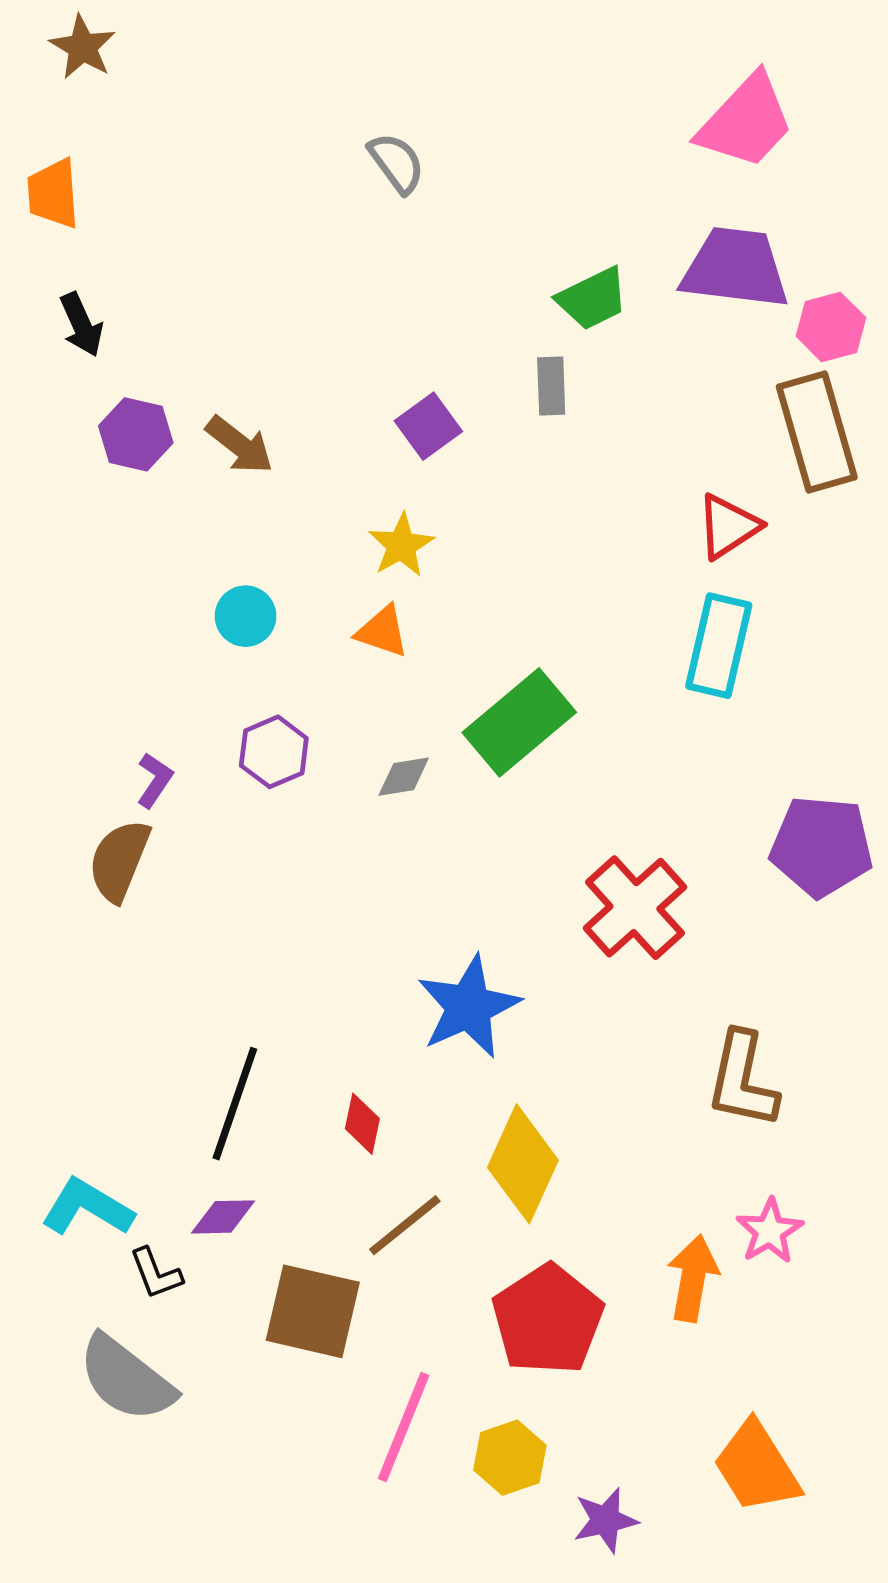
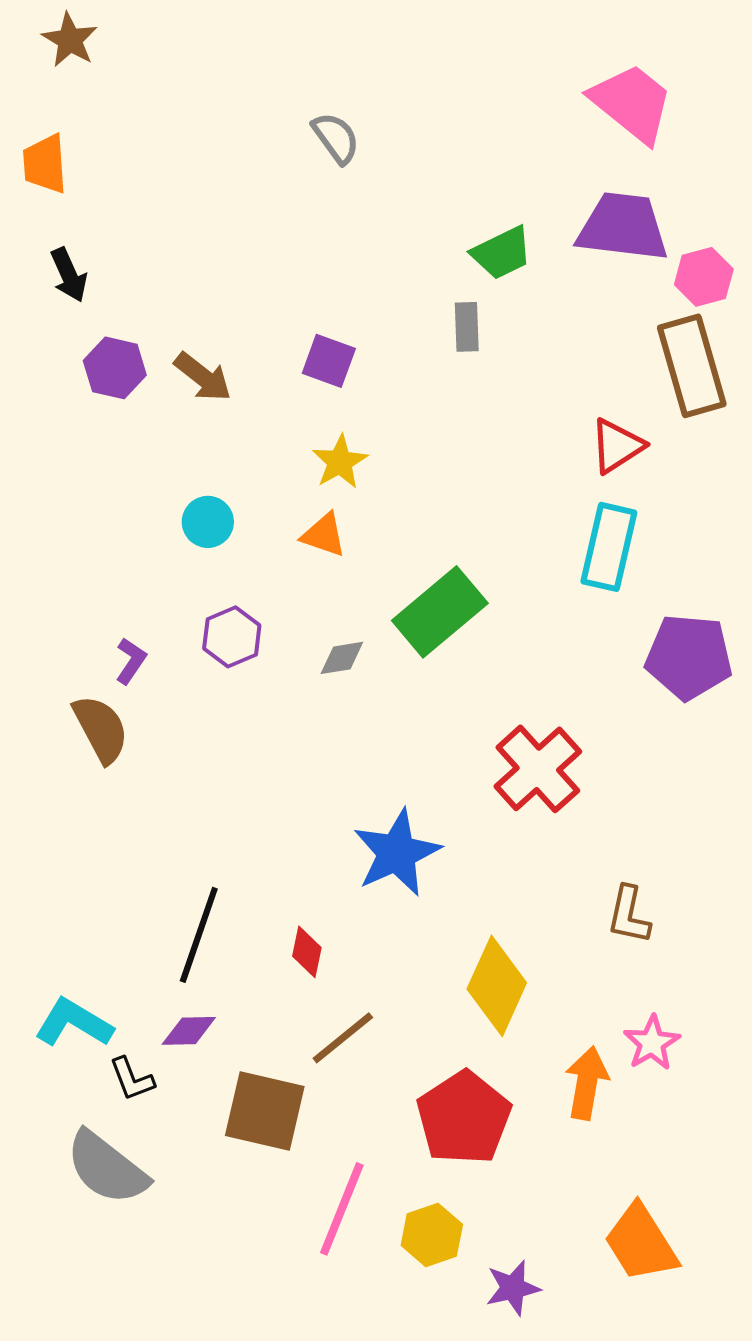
pink trapezoid: (746, 122) -> (632, 103), turned -94
purple square: (428, 426) -> (329, 361), moved, turned -34
purple pentagon: (821, 846) -> (689, 657), moved
brown semicircle: (119, 860) -> (101, 729), turned 130
brown L-shape: (742, 1080) -> (629, 915), size x0.7
yellow diamond: (523, 1164) -> (497, 986), moved

